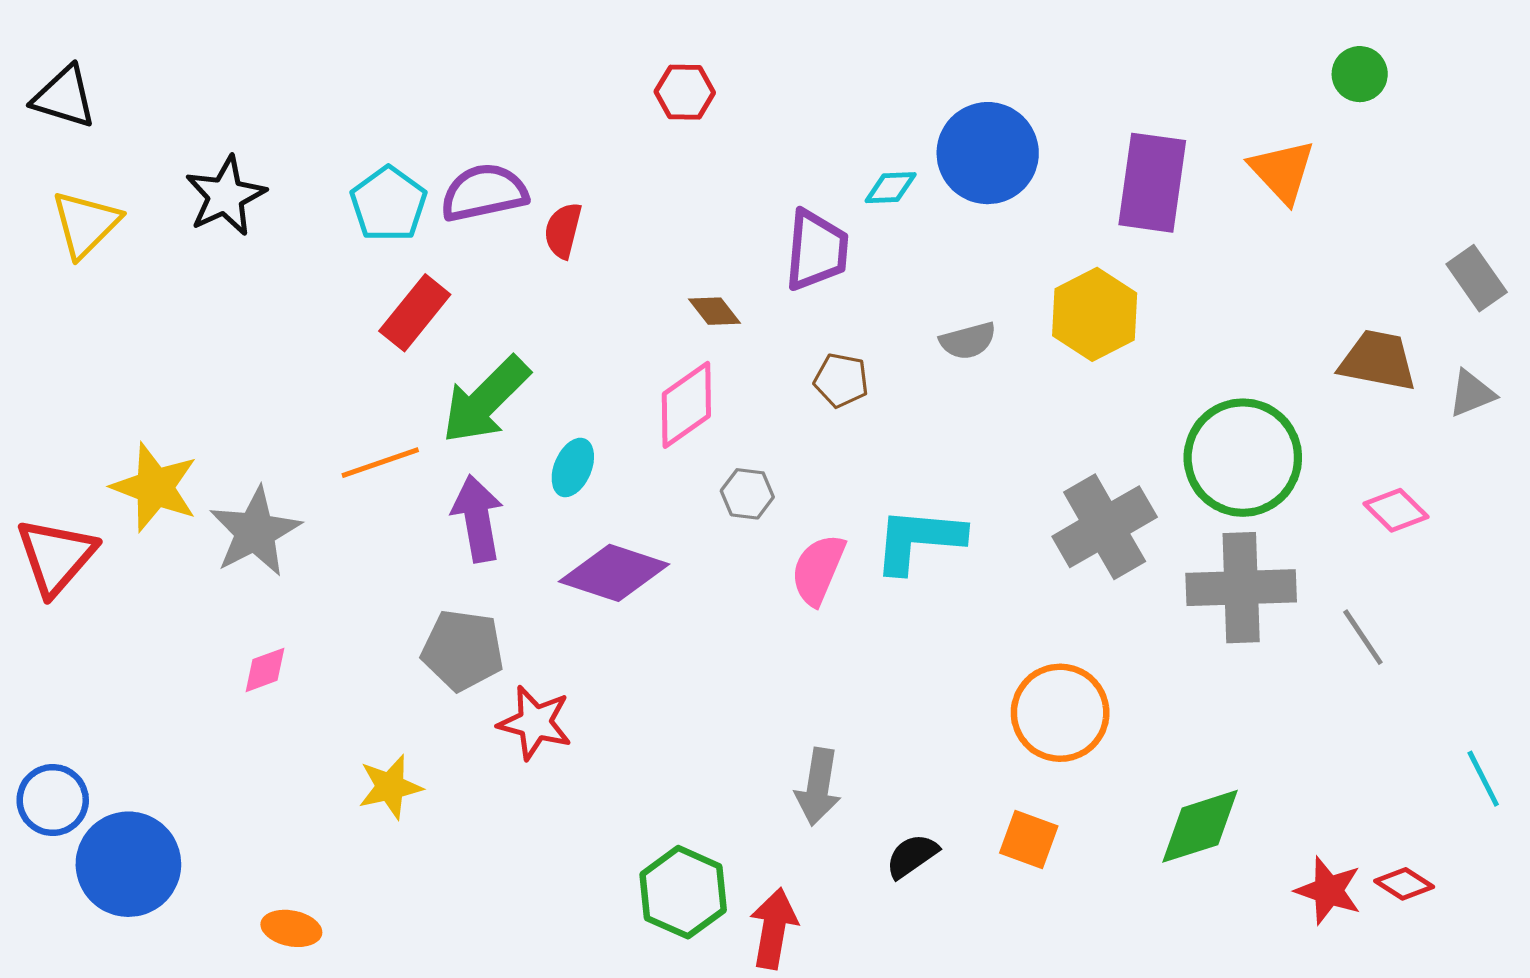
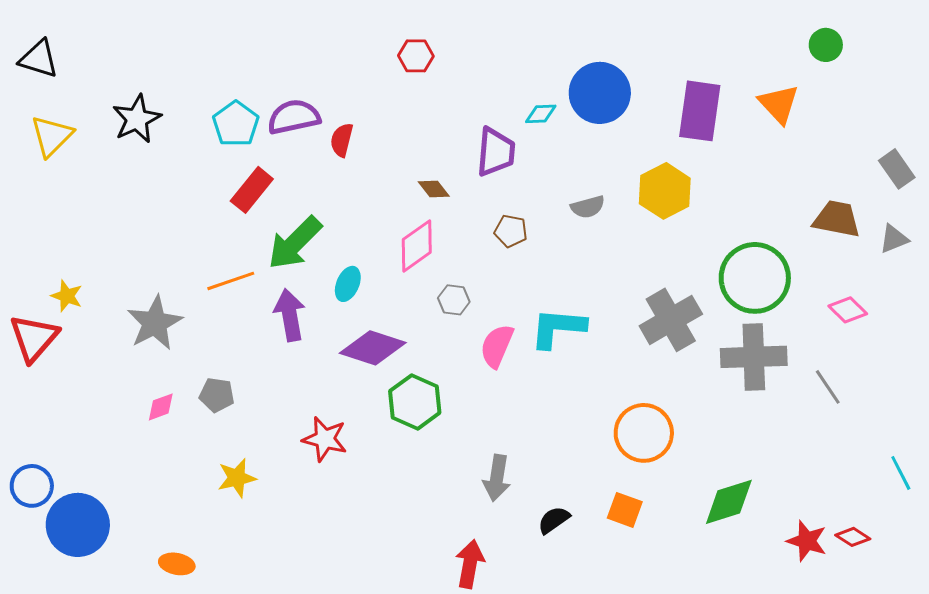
yellow star: (155, 487) -> (67, 296), moved, size x0.6
gray pentagon: (463, 650) -> (217, 395), moved, size x0.7
green hexagon: (683, 892) -> (415, 402), moved

